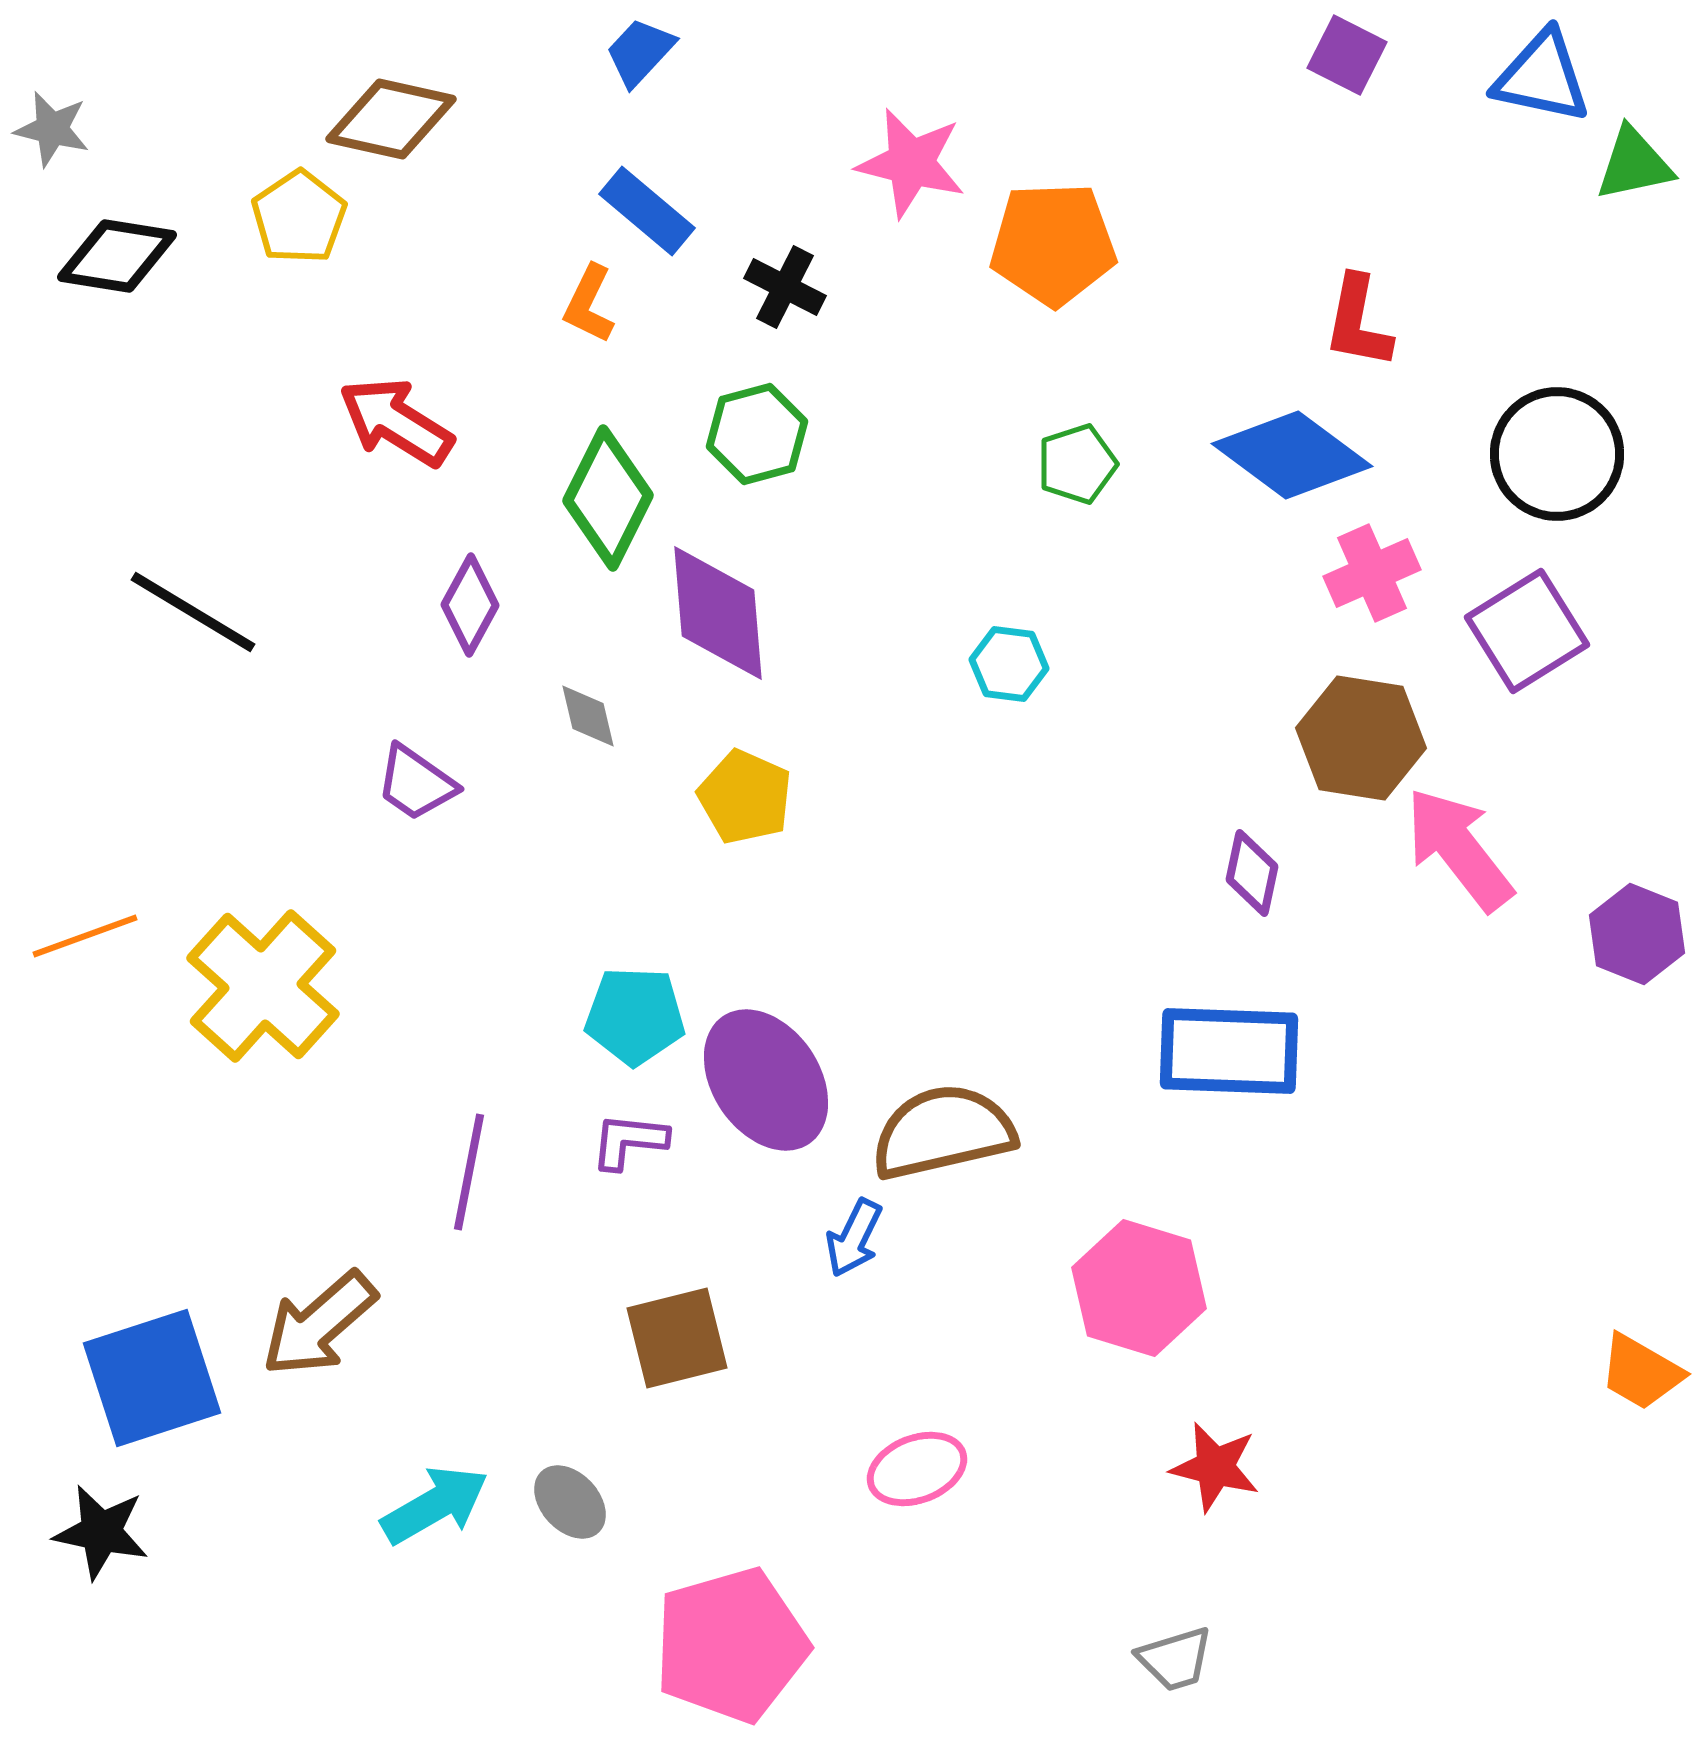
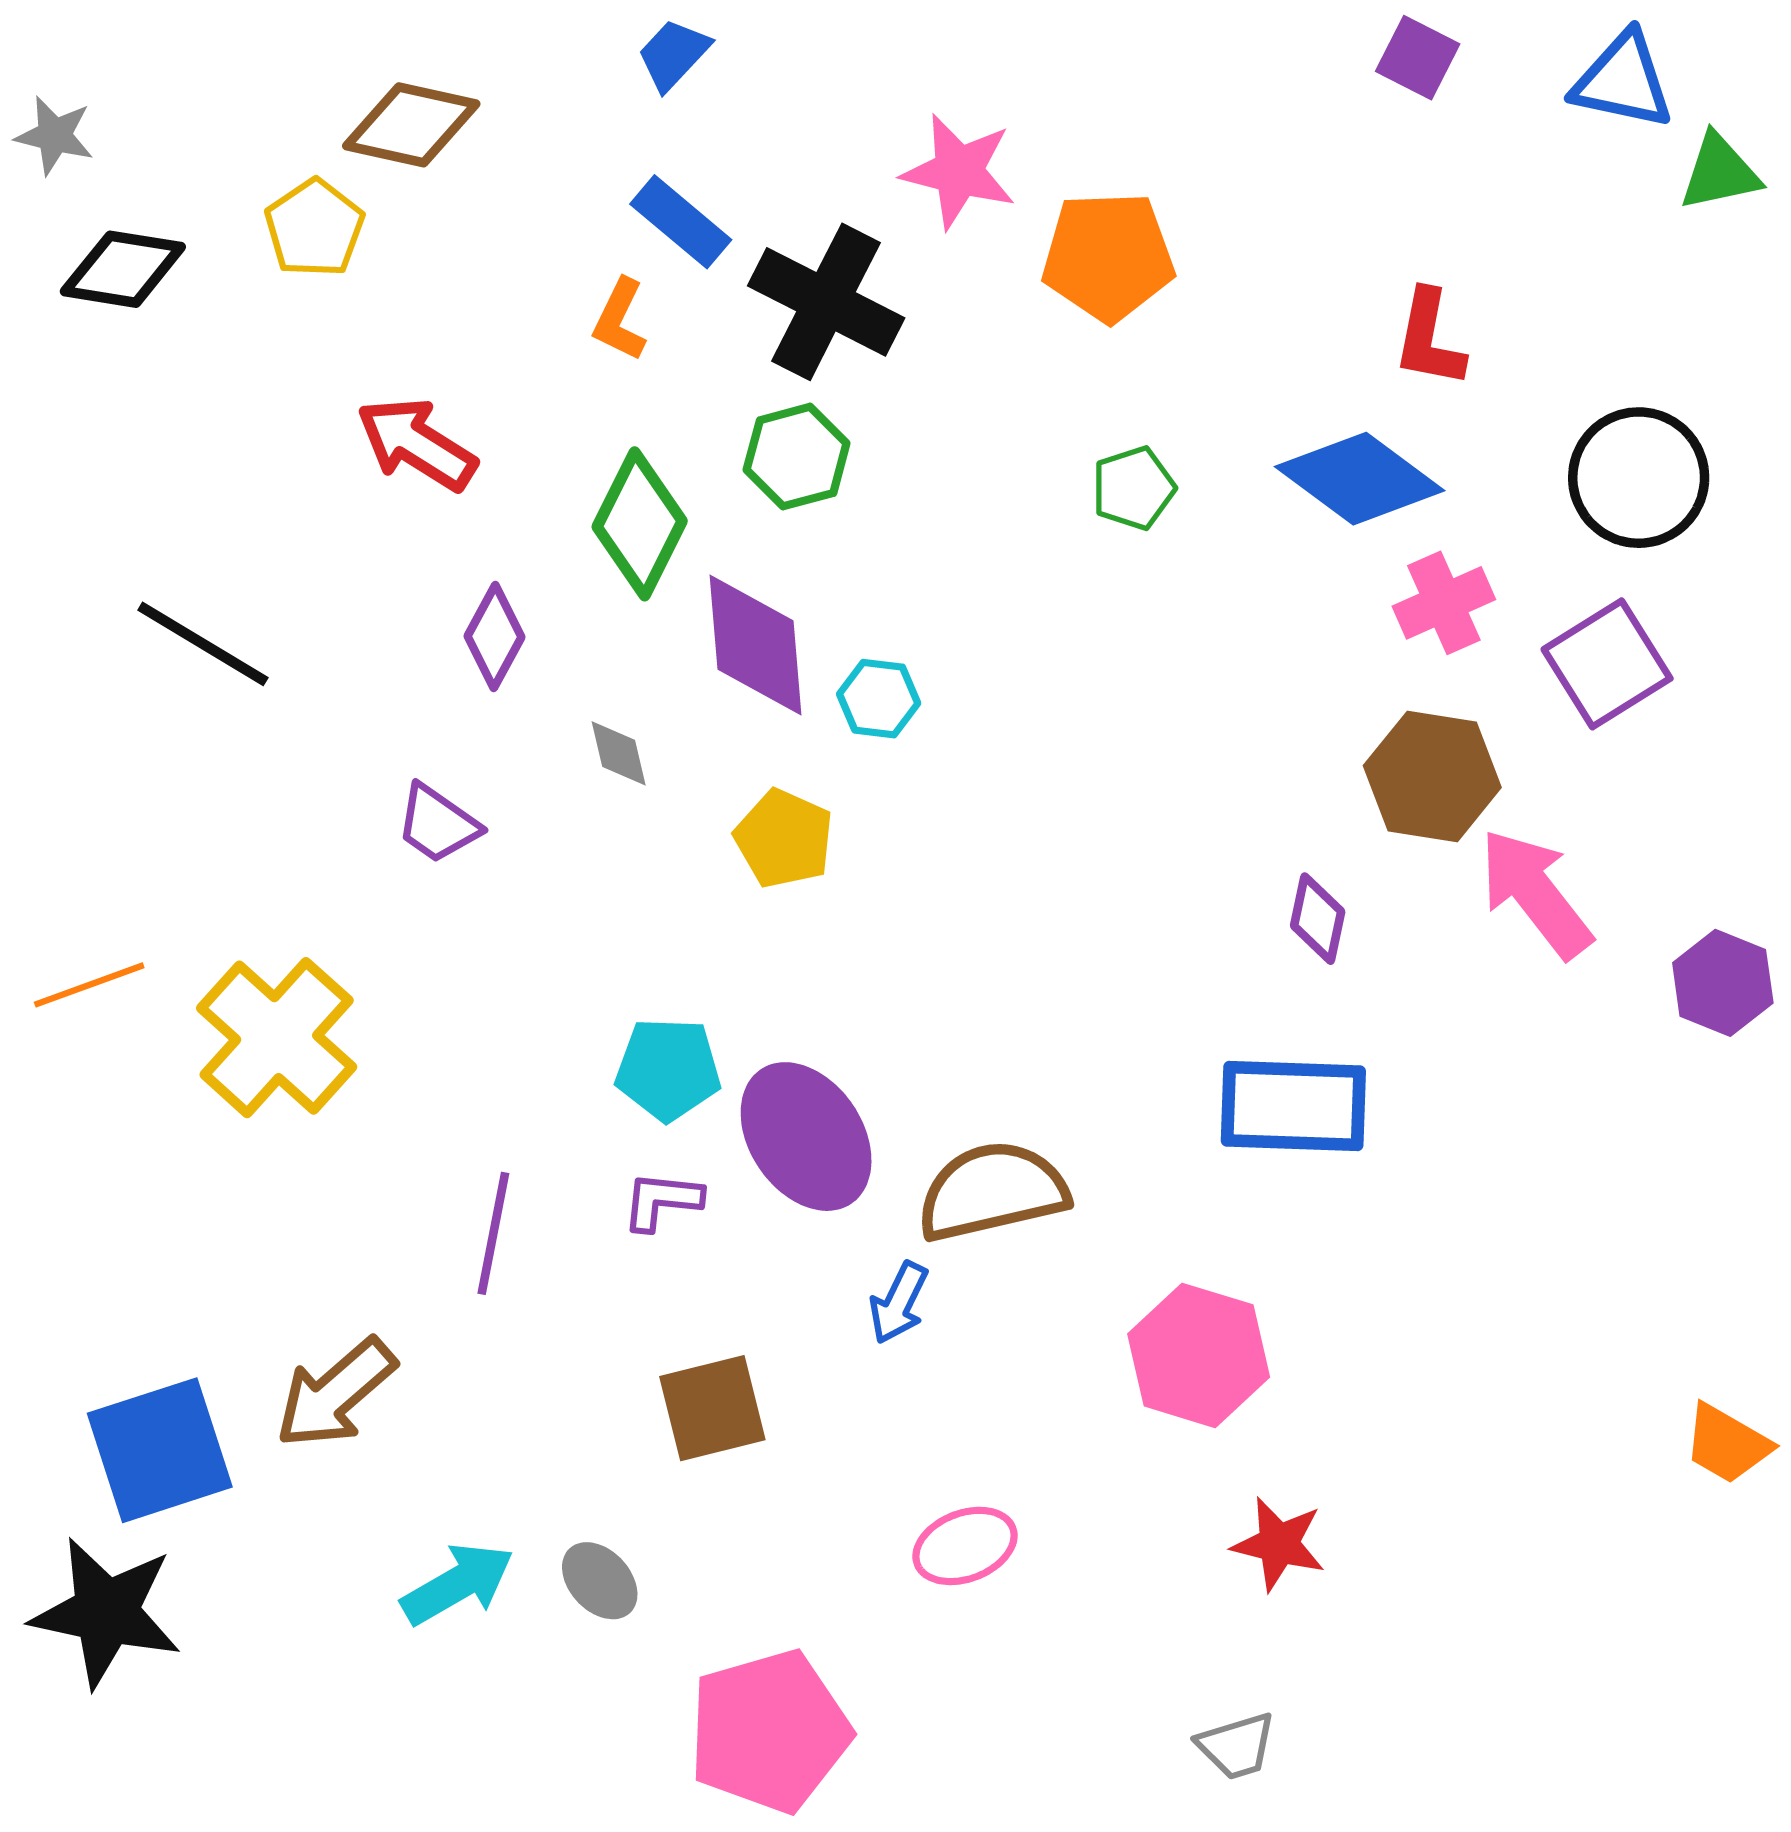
black cross: (785, 287) -> (826, 302), size x1.8
cyan hexagon: (1009, 664) -> (879, 699), moved
black star: (101, 1532) -> (106, 1612), size x1.5

